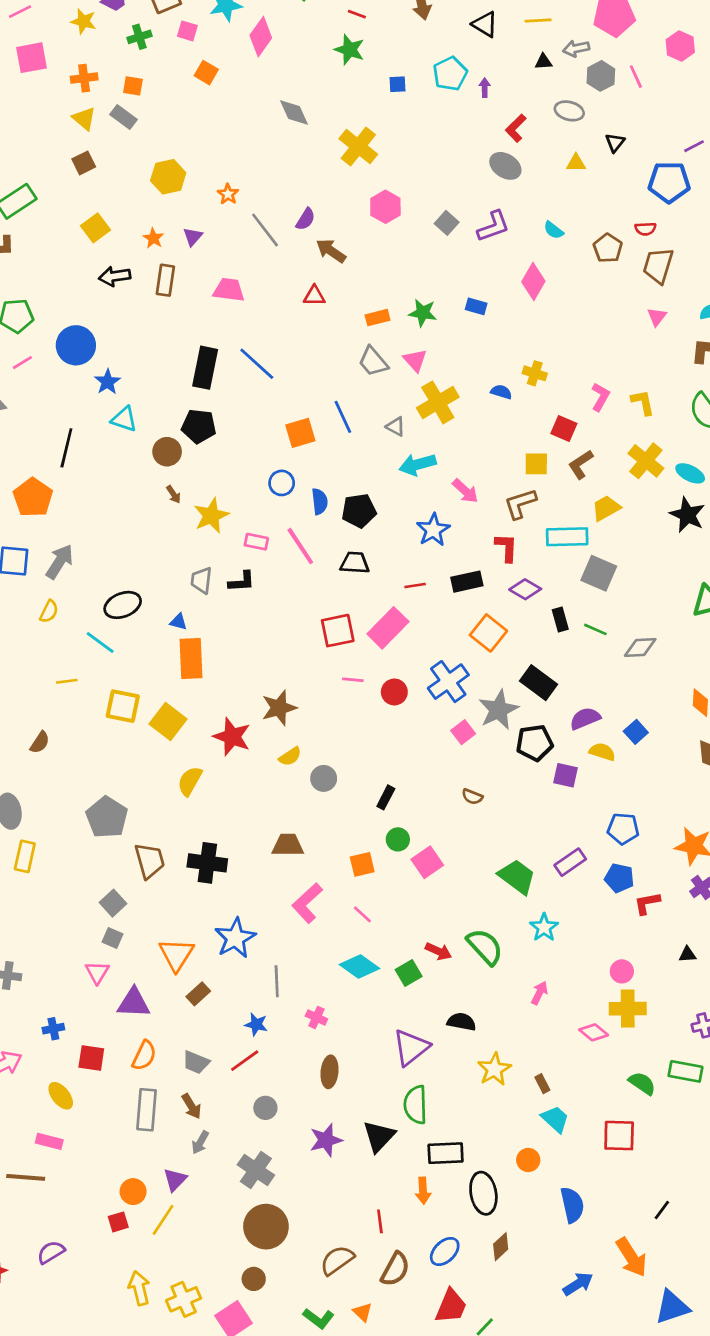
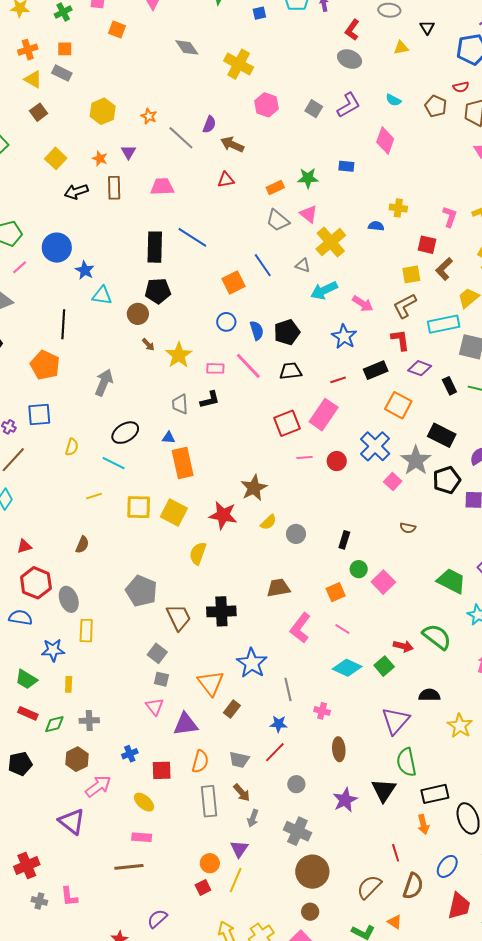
gray arrow: (60, 562) -> (104, 383), moved

